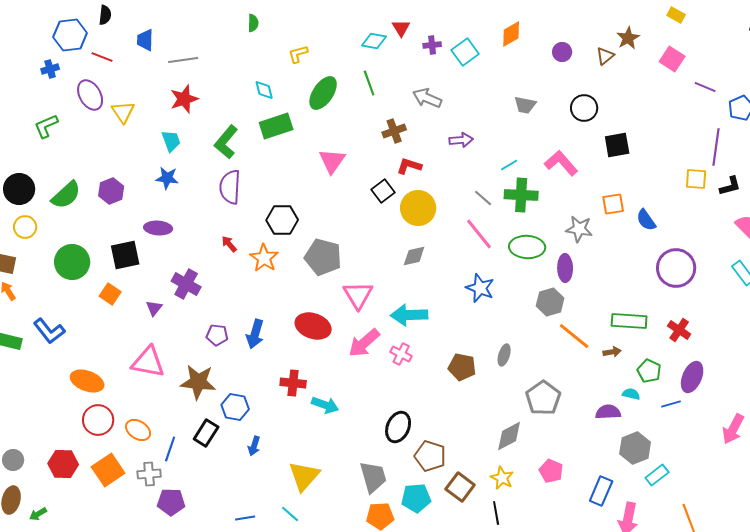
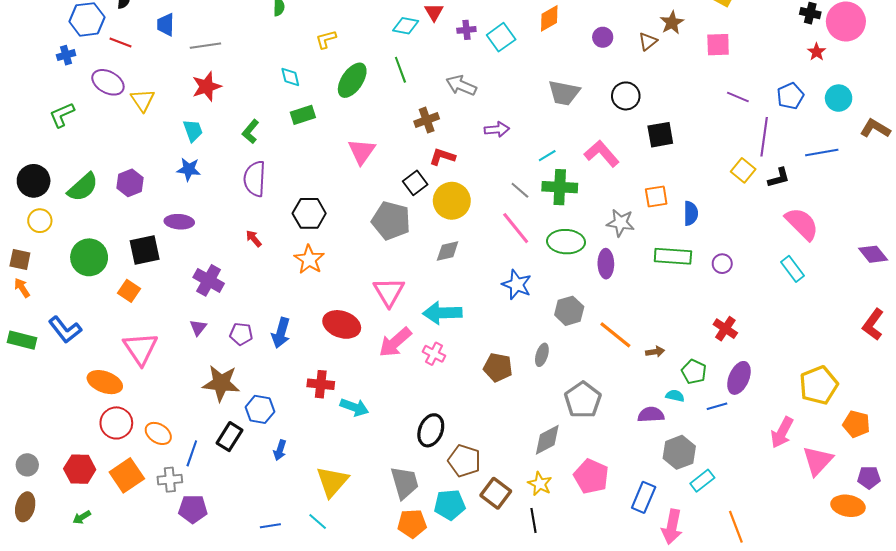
pink square: (672, 59) -> (718, 45), turned -35
purple line: (705, 87) -> (738, 97), moved
purple ellipse: (90, 95) -> (108, 82), turned -32
gray trapezoid: (525, 105) -> (564, 93), size x1.4
green rectangle: (276, 126) -> (303, 115), size x0.7
green L-shape: (226, 142) -> (251, 132), size x0.7
yellow square: (696, 179) -> (743, 170), turned 35
blue semicircle: (646, 220) -> (691, 213), turned -145
gray pentagon: (323, 257) -> (391, 221), moved
orange star: (264, 258) -> (309, 259), moved
purple circle: (676, 268) -> (722, 264), size x0.5
gray hexagon: (550, 302) -> (569, 311), moved
purple triangle: (154, 308) -> (198, 328), moved
green rectangle: (629, 321) -> (673, 256), moved
pink triangle: (148, 362) -> (140, 349), moved, turned 45
pink pentagon: (551, 471) -> (591, 476), size x1.4
green arrow: (38, 514) -> (82, 517), moved

